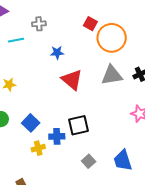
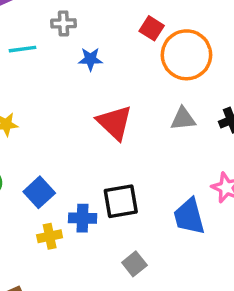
blue star: (57, 53) -> (90, 59), moved
gray triangle: (112, 75) -> (183, 119), size x0.7
blue trapezoid: (123, 160) -> (189, 216), moved

